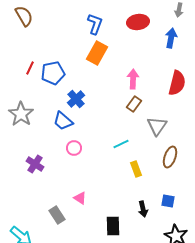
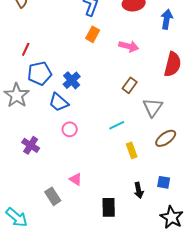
orange rectangle: (97, 53) -> (93, 34), size x0.7
blue pentagon: (53, 73) -> (40, 73), moved
pink arrow: (133, 79) -> (129, 46), moved, turned 102
brown ellipse: (170, 157) -> (166, 138), turned 35

